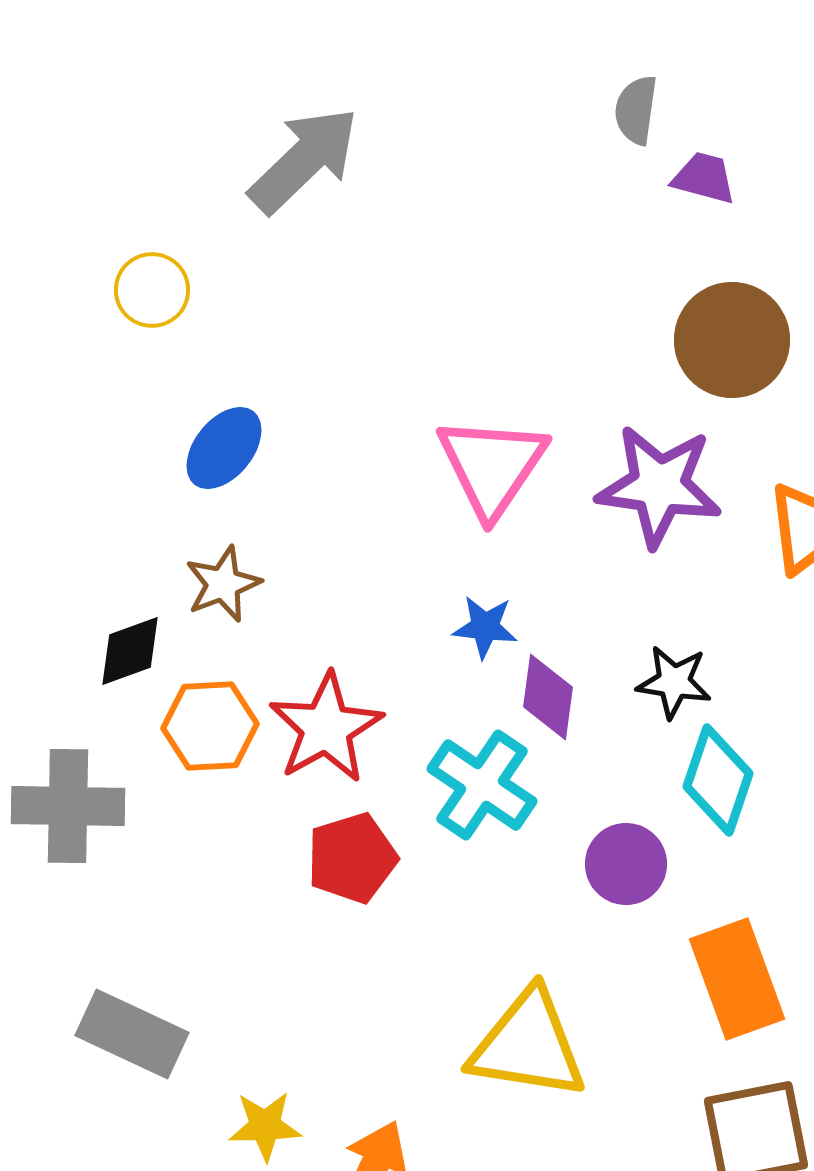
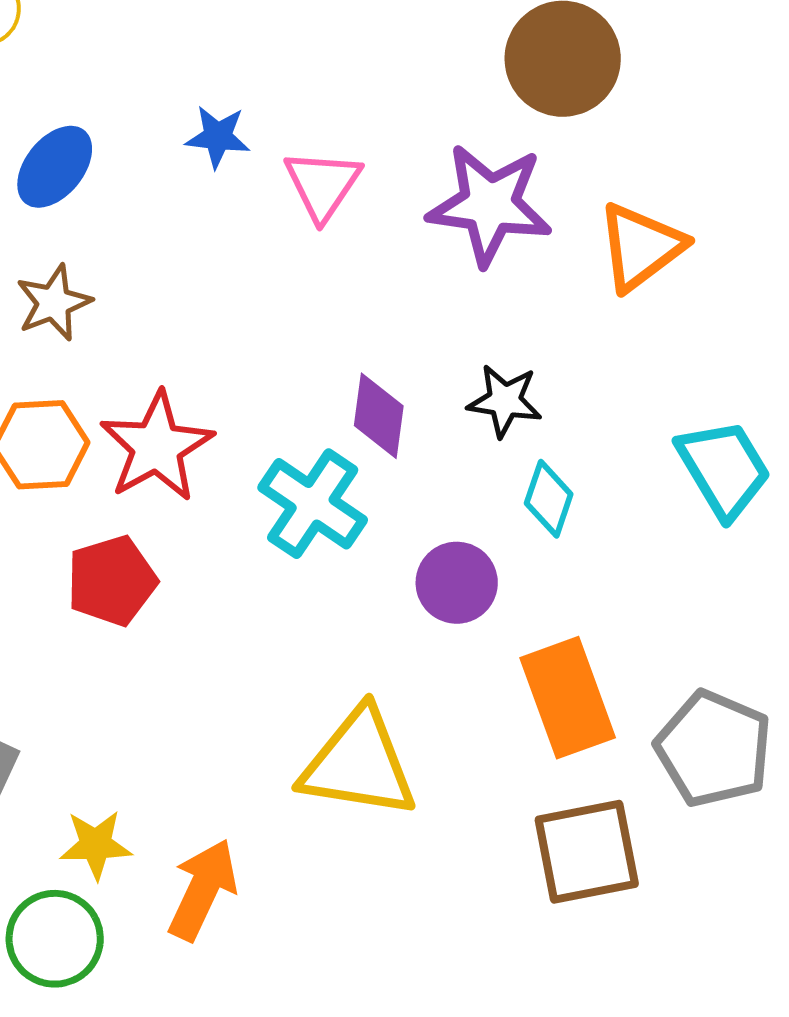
pink triangle: (492, 466) -> (323, 185), size x0.7
blue star: (485, 627) -> (218, 137), moved
cyan diamond: (718, 780) -> (549, 499), size x0.7
red pentagon: (352, 858) -> (112, 581), moved

